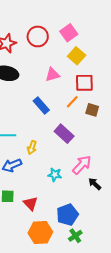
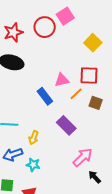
pink square: (69, 33) -> (65, 16), moved
yellow square: (77, 56) -> (93, 43), moved
pink triangle: (52, 75) -> (62, 80), moved
cyan star: (55, 175) -> (33, 165), moved

